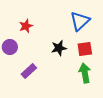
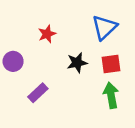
red star: (26, 26) -> (47, 34), moved

